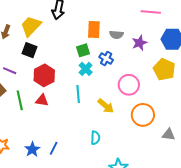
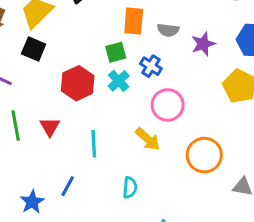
red hexagon: (44, 75) -> (78, 83), moved
pink circle: (129, 85) -> (168, 105), moved
cyan line: (78, 94) -> (94, 144), moved
red triangle: (42, 100) -> (50, 127), turned 48
blue line: (54, 148) -> (68, 186), moved

